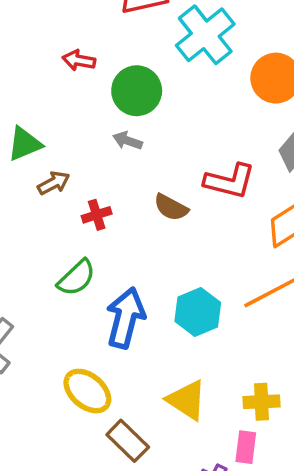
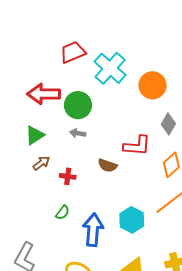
red arrow: (79, 60) -> (44, 94), size x1.8
green triangle: (25, 144) -> (35, 135), moved
red cross: (97, 215) -> (68, 176), turned 35
green semicircle: (76, 278) -> (63, 213), size x0.7

